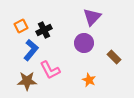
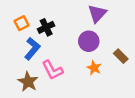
orange star: (89, 80) -> (94, 68), moved
brown star: (27, 81) -> (28, 82), turned 30

